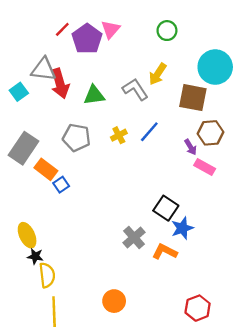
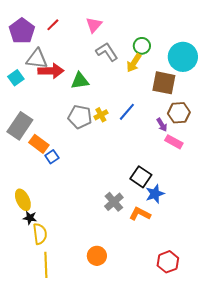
green circle: (167, 31) -> (142, 46), moved
purple pentagon: (87, 39) -> (22, 31), moved
red arrow: (60, 83) -> (51, 71), turned -75
gray L-shape: (135, 89) -> (107, 52), moved
gray pentagon: (76, 138) -> (80, 117), moved

